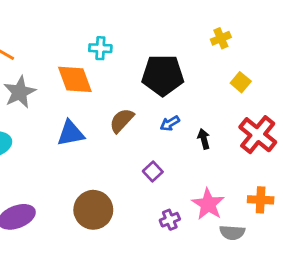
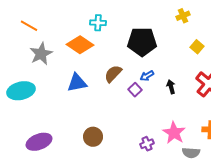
orange diamond: (75, 79) -> (80, 45), turned -36
purple square: (153, 172) -> (135, 90), moved
brown circle: (93, 210) -> (93, 137), size x0.7

